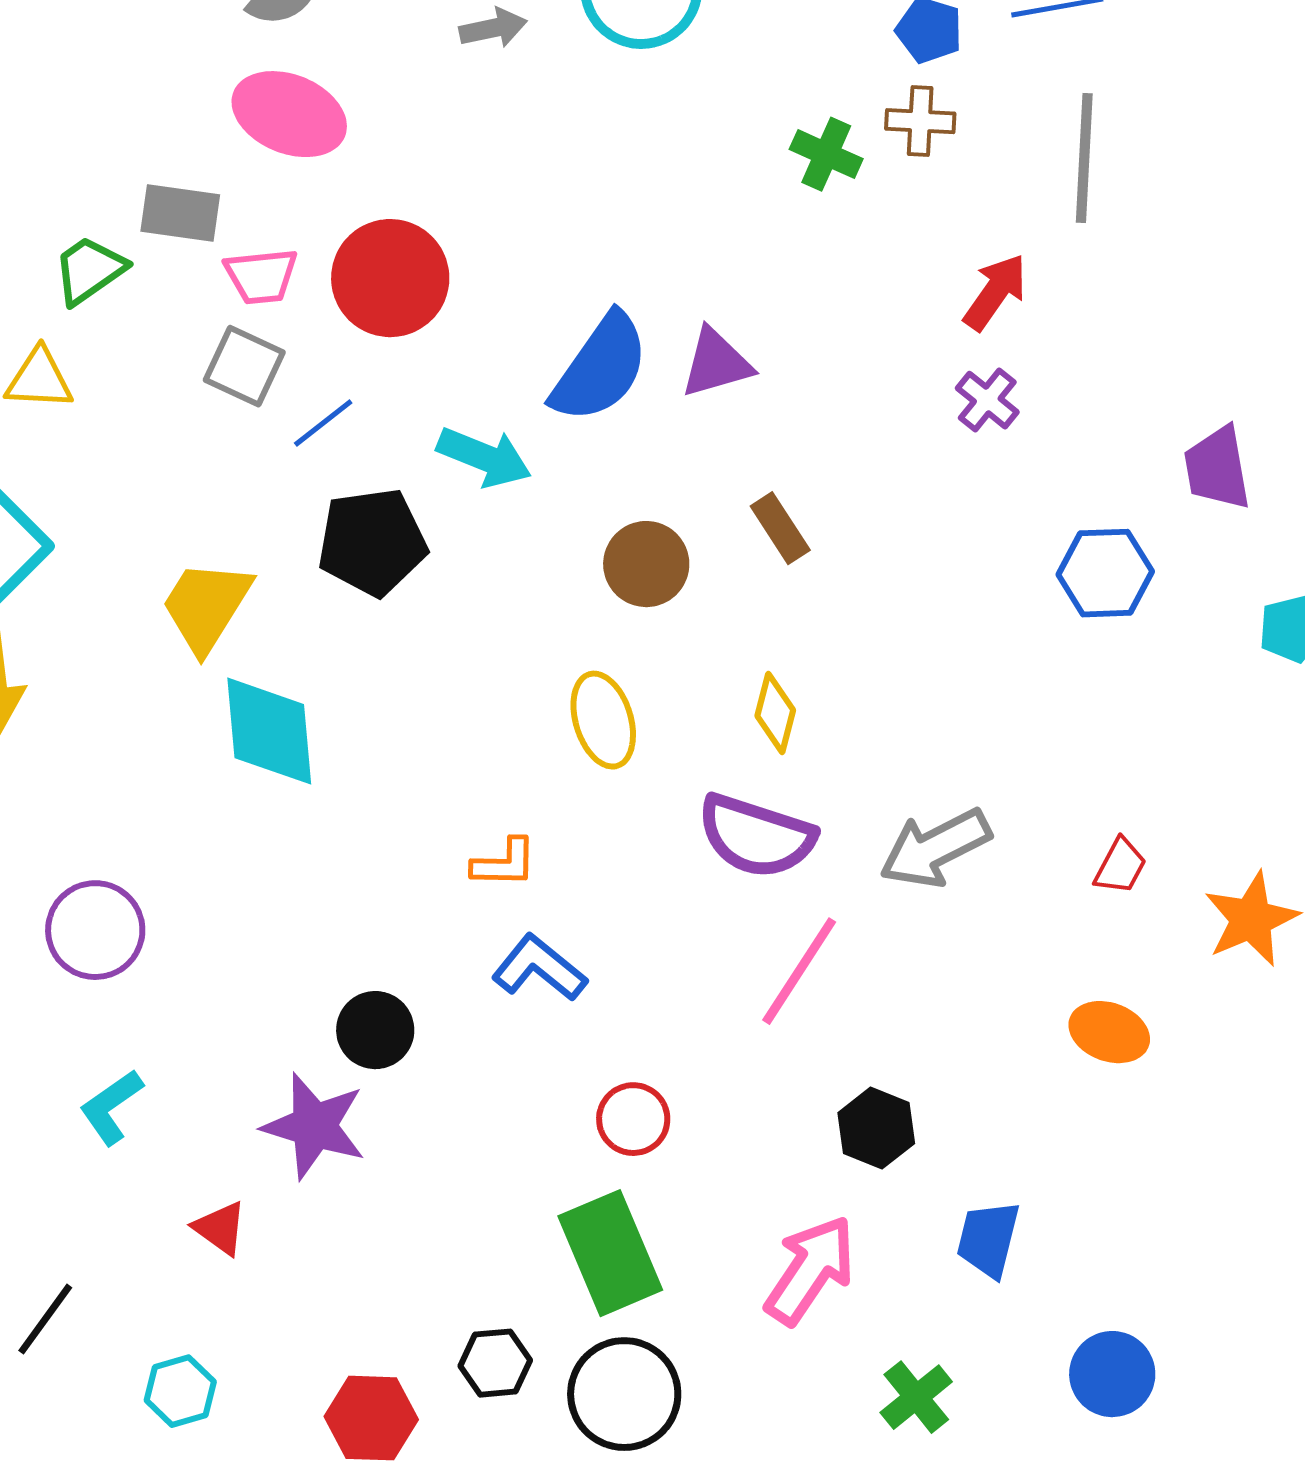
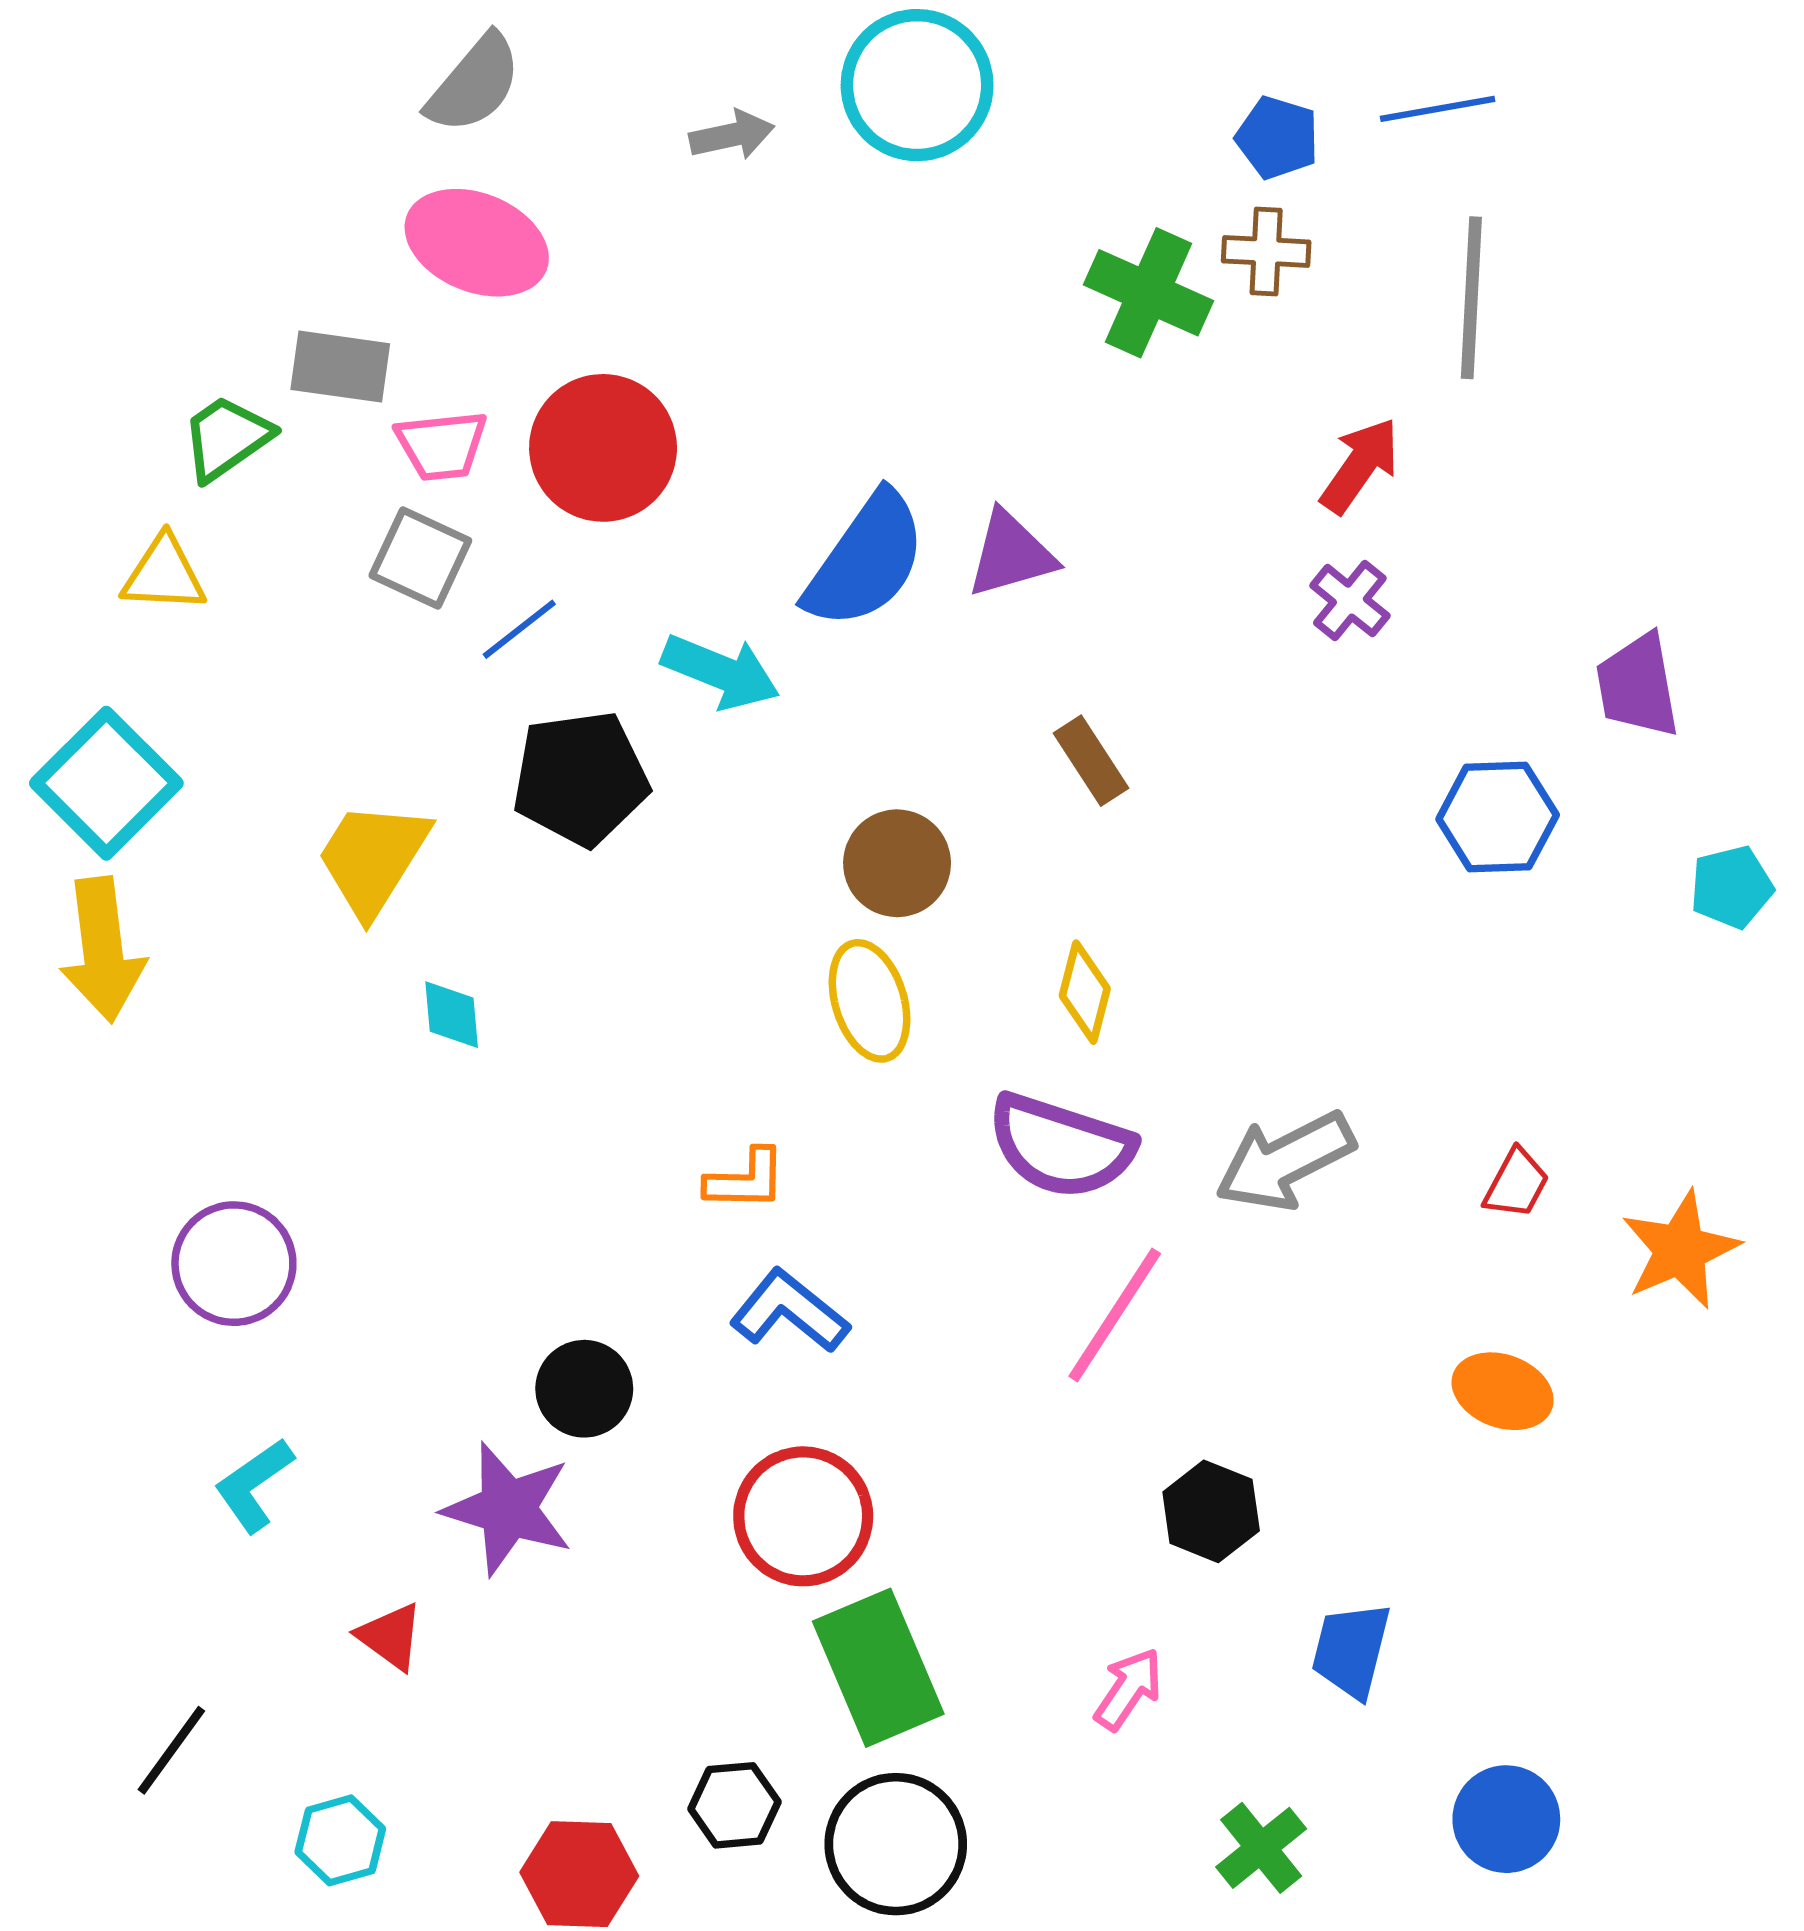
green cross: (826, 154) -> (1149, 293), size x1.4
brown circle: (646, 564) -> (897, 863), moved
cyan diamond: (269, 731) -> (452, 1015), size x0.5
red circle: (633, 1119) -> (803, 1516), moved, size x1.5
pink arrow: (810, 1270) -> (1128, 1689), size x0.6

